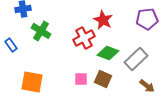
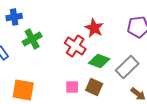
green cross: (41, 31) -> (32, 39), turned 30
red cross: (84, 38) -> (75, 46), turned -30

